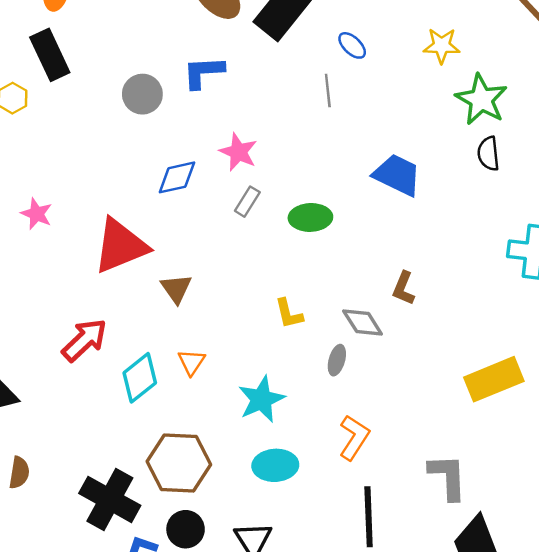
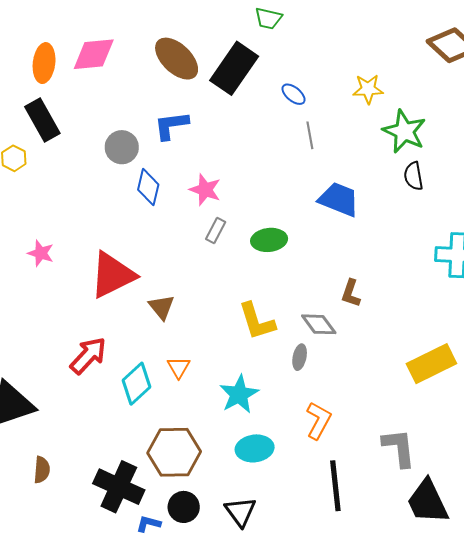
gray line: (328, 90) -> (310, 135), moved
blue diamond: (177, 177) -> (148, 187), moved, turned -60
yellow L-shape: (289, 314) -> (257, 321), size x1.5

